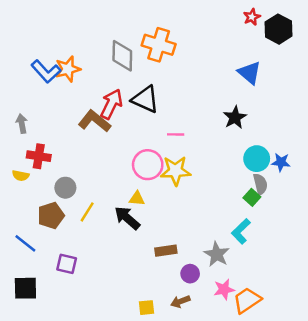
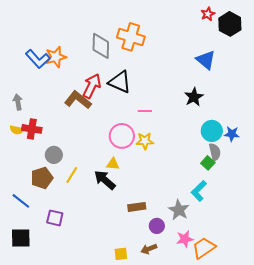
yellow star: (176, 171) -> (145, 141), size x0.7
yellow semicircle: (21, 176) -> (17, 130), moved

